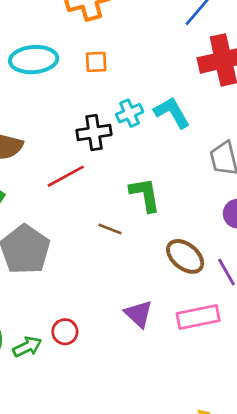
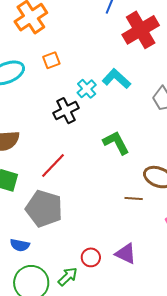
red line: (66, 176) -> (53, 165), moved
brown line: (110, 229) -> (134, 198), moved
purple triangle: (139, 314) -> (126, 254), moved

